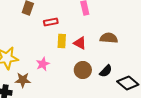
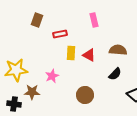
brown circle: (83, 70) -> (85, 95), moved
black semicircle: (106, 71) -> (115, 74), moved

